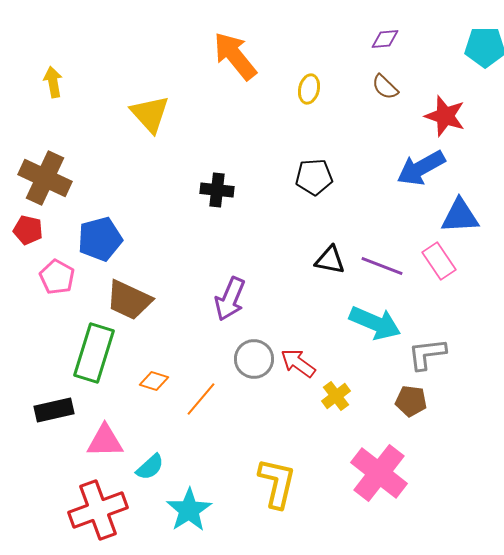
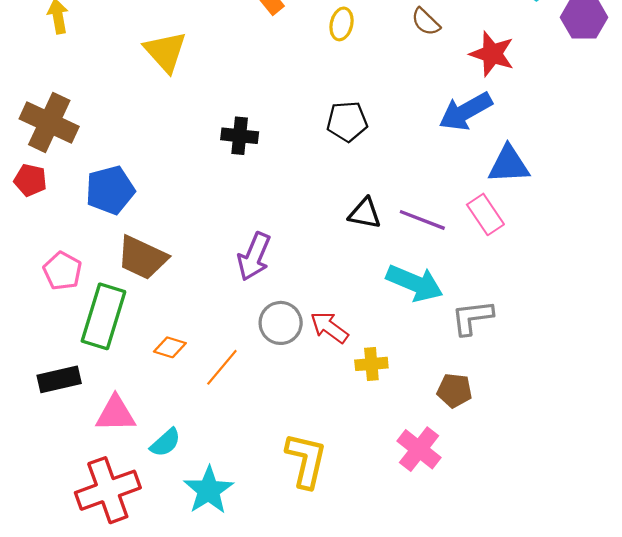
pink pentagon: (57, 277) -> (62, 271), moved
yellow cross: (336, 396) -> (371, 364), turned 32
brown pentagon: (411, 401) -> (454, 391), moved
pink cross: (379, 473) -> (419, 449), size x0.7

